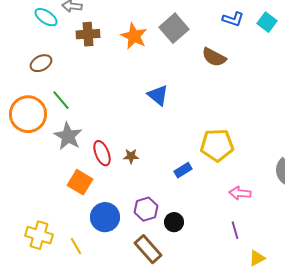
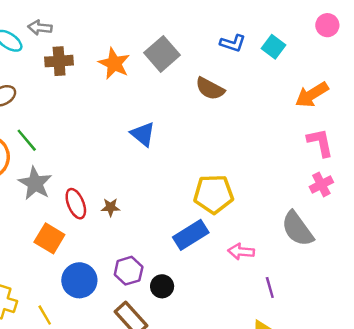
blue rectangle: (183, 170) -> (191, 235), moved, size x1.6
purple line: (235, 230) -> (270, 288), moved

